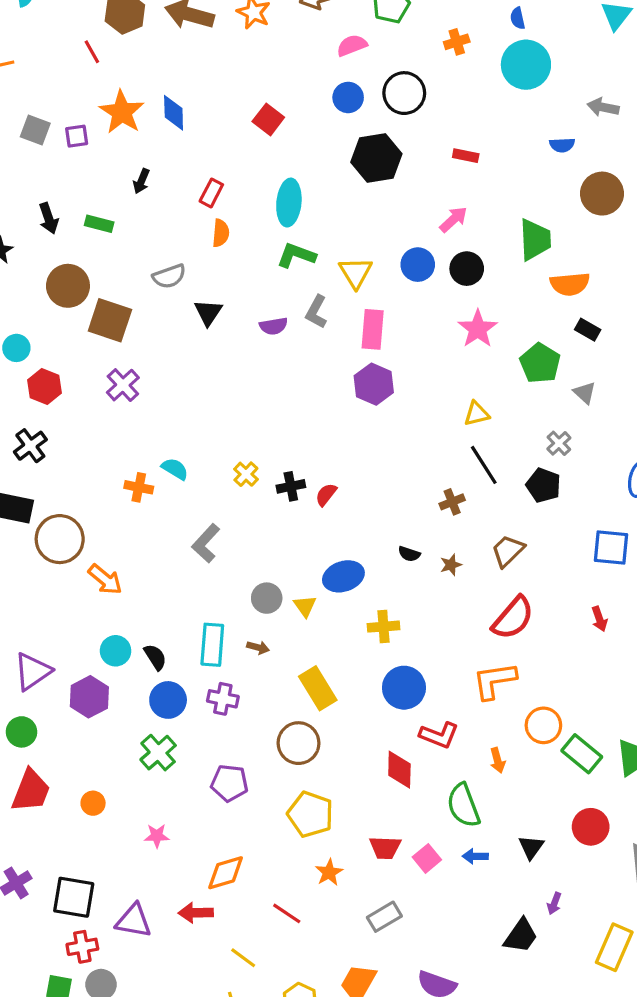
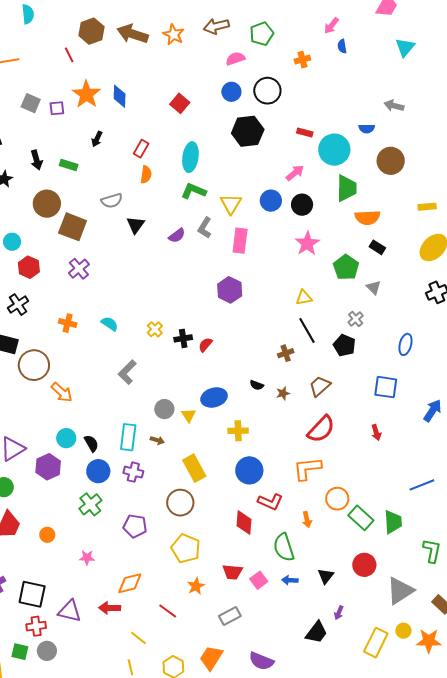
cyan circle: (526, 65) -> (334, 150), moved
purple semicircle: (274, 326) -> (177, 236), turned -30
purple hexagon: (374, 384) -> (230, 290), moved
orange cross: (139, 487) -> (68, 323), moved

